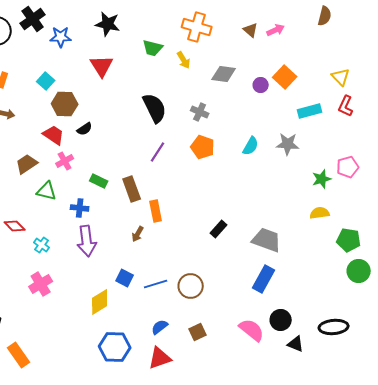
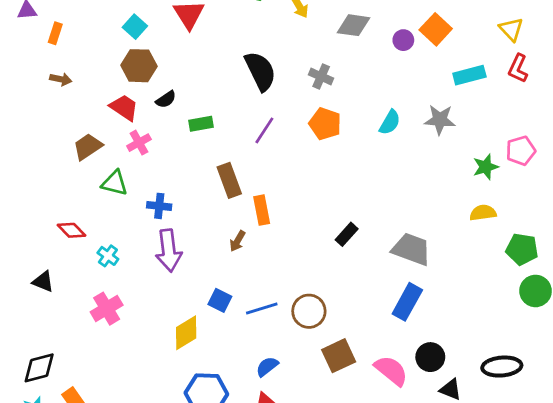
cyan square: (46, 81) -> (135, 27), moved
green rectangle: (99, 181) -> (201, 124), moved, turned -36
brown square: (198, 332) -> (339, 356), moved, size x1.4

